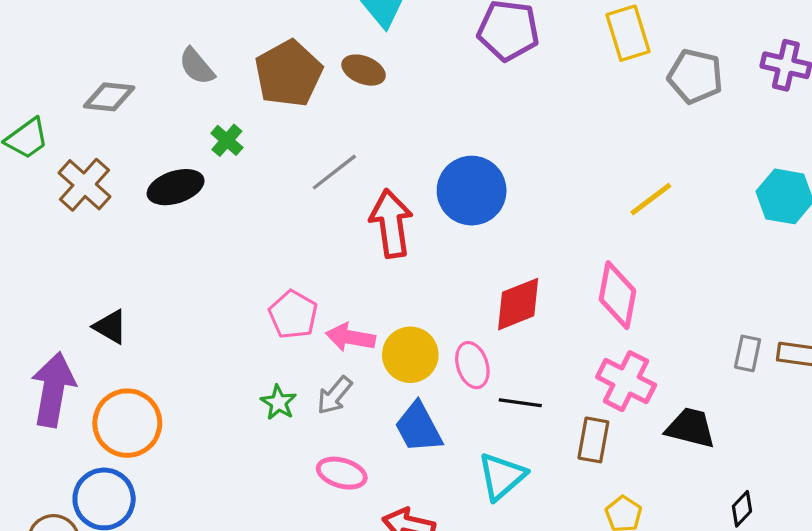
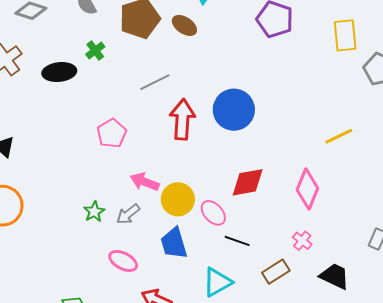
pink pentagon: (293, 315) -> (112, 133), moved
pink ellipse: (472, 365) -> (213, 213), turned -36
pink cross: (626, 381) -> (302, 241), size x0.6
brown rectangle: (593, 440) -> (276, 272), turned 36

